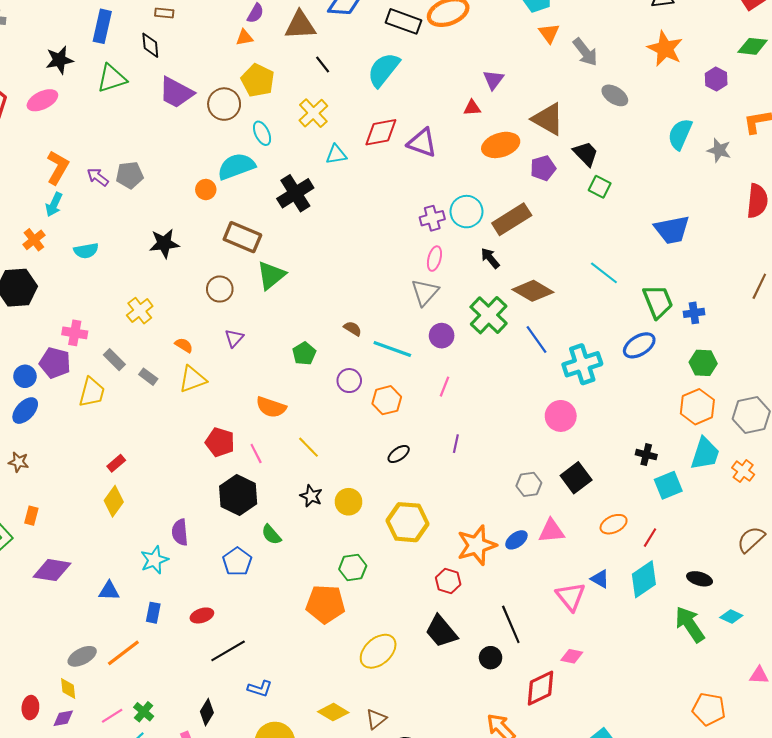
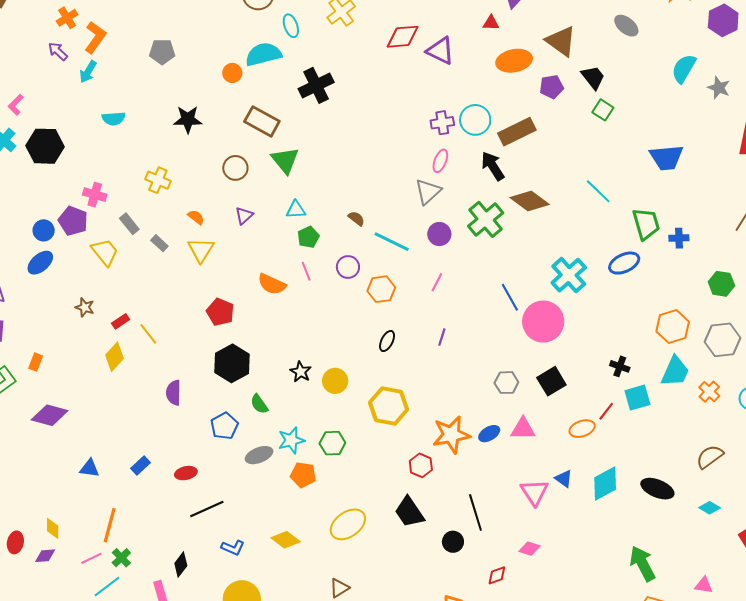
purple hexagon: (716, 79) -> (723, 20), size x1.4
cyan triangle: (336, 154) -> (296, 210), moved
purple arrow: (98, 177) -> (58, 51), moved
orange cross: (34, 240) -> (67, 18), moved
black arrow: (490, 258) -> (493, 166), size x1.4
green triangle: (271, 275) -> (285, 160), turned -36
yellow cross: (140, 311) -> (158, 180), turned -35
blue line: (536, 340) -> (510, 297), moved
green hexagon: (703, 363) -> (721, 284), moved
cyan cross: (582, 364) -> (569, 275), turned -30
yellow triangle: (193, 379) -> (201, 250), turned -44
yellow trapezoid: (92, 392) -> (105, 252), turned -60
pink circle: (561, 416) -> (543, 322), size x1.4
yellow line: (309, 447) -> (148, 334), moved
pink line: (256, 454) -> (306, 271), moved
black ellipse: (399, 454) -> (387, 341), turned -35
brown star: (19, 462) -> (85, 307), moved
red line: (650, 538) -> (606, 411), moved
cyan star: (154, 560) -> (291, 440), moved
black ellipse: (700, 579) -> (657, 489), size x1.4
blue triangle: (109, 591) -> (89, 468), moved
orange pentagon: (325, 604) -> (303, 475), size x0.7
blue rectangle: (153, 613) -> (140, 466), turned 30
cyan diamond: (731, 617) -> (710, 508), moved
green arrow: (690, 624) -> (642, 564), moved
orange line: (123, 653) -> (110, 525), moved, turned -44
gray ellipse: (82, 656) -> (259, 455), moved
red diamond: (540, 688) -> (497, 575), size x0.6
yellow diamond: (333, 712) -> (286, 540), moved

